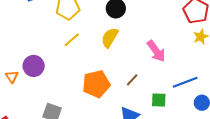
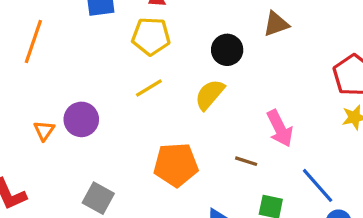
brown line: (132, 80) -> (246, 161), moved, turned 56
blue line: (185, 82) -> (318, 185), turned 60

